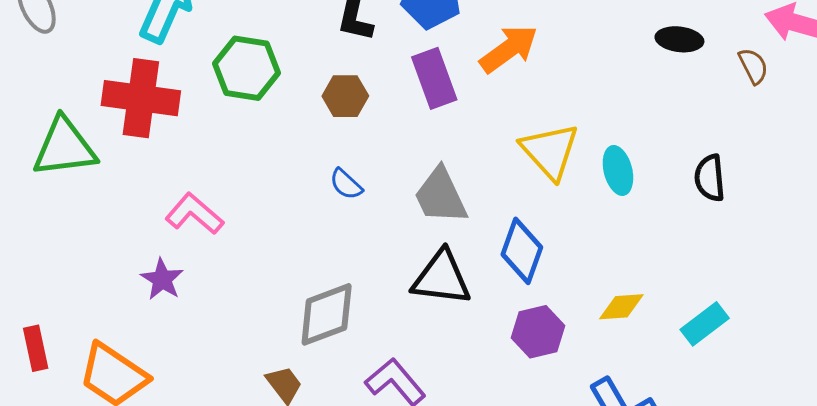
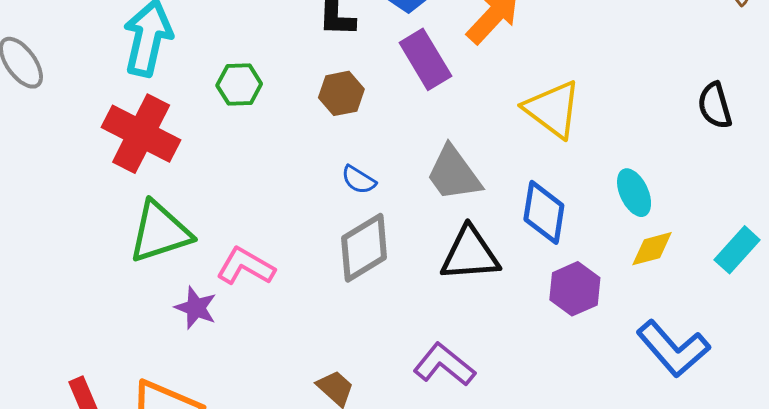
green hexagon: (247, 68) -> (239, 85), size x0.7
red cross: (141, 98) -> (141, 134), turned 30
green triangle: (64, 147) -> (160, 232), moved
cyan ellipse: (618, 170) -> (634, 193), moved
pink L-shape: (194, 214) -> (246, 266), moved
gray diamond: (327, 314) -> (364, 248), moved

